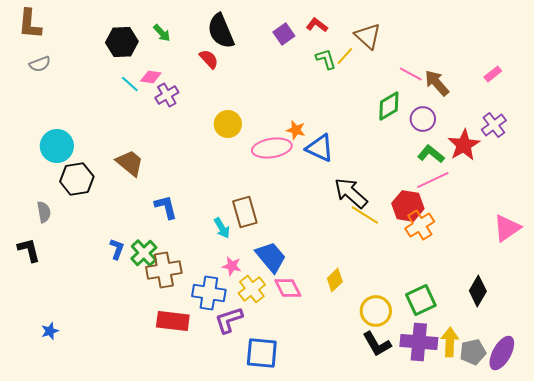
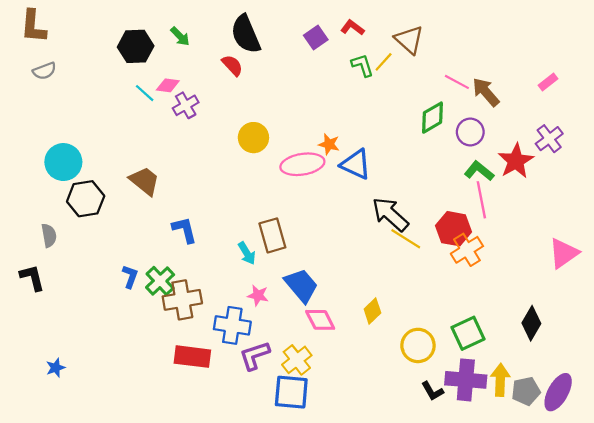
pink line: (433, 180) -> (481, 200), turned -76
yellow cross: (252, 289) -> (297, 360), moved
black L-shape: (377, 344) -> (432, 391), moved, size x0.7

